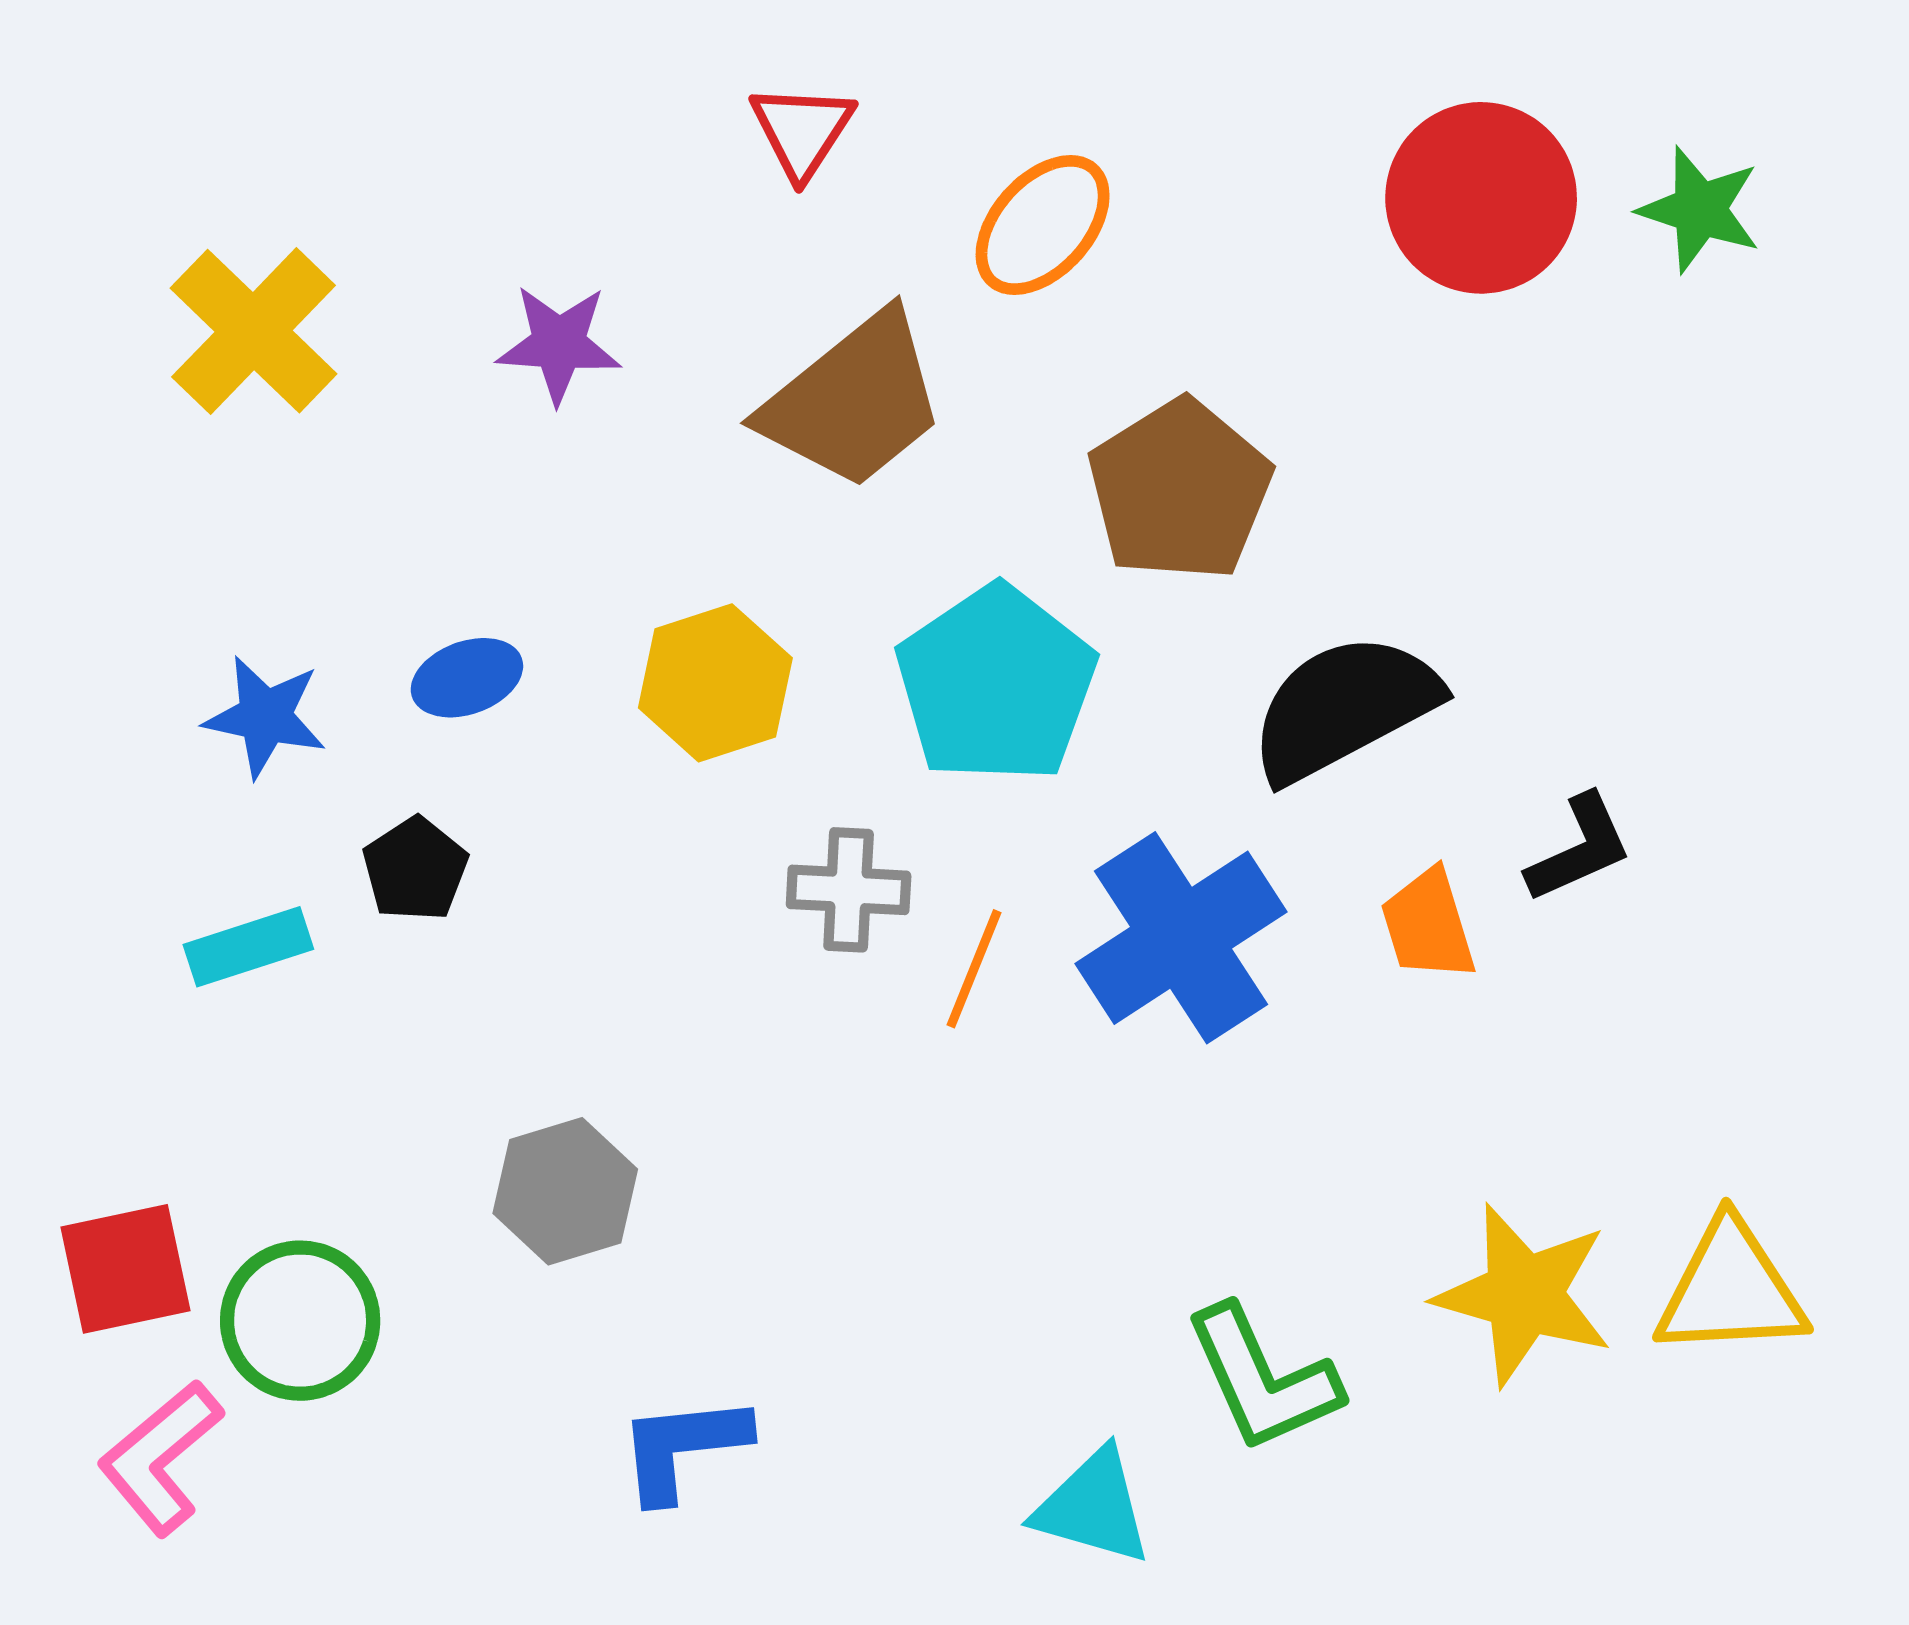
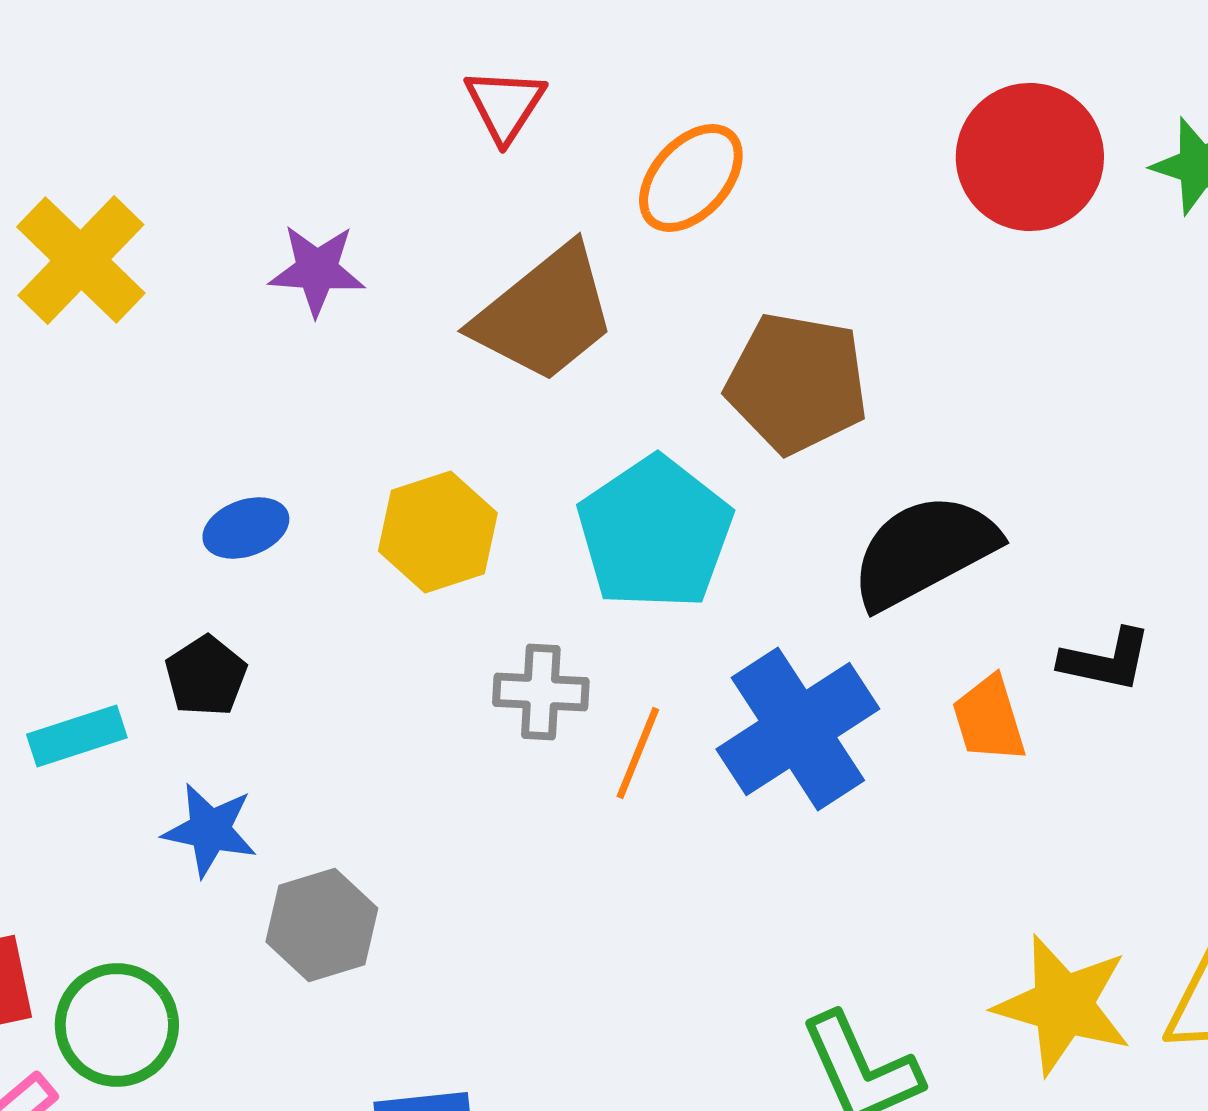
brown pentagon: (1180, 490) -> (797, 383), turned -30
blue star: (265, 717) -> (210, 830), moved
black L-shape: (1579, 848) -> (1106, 660), turned 36

